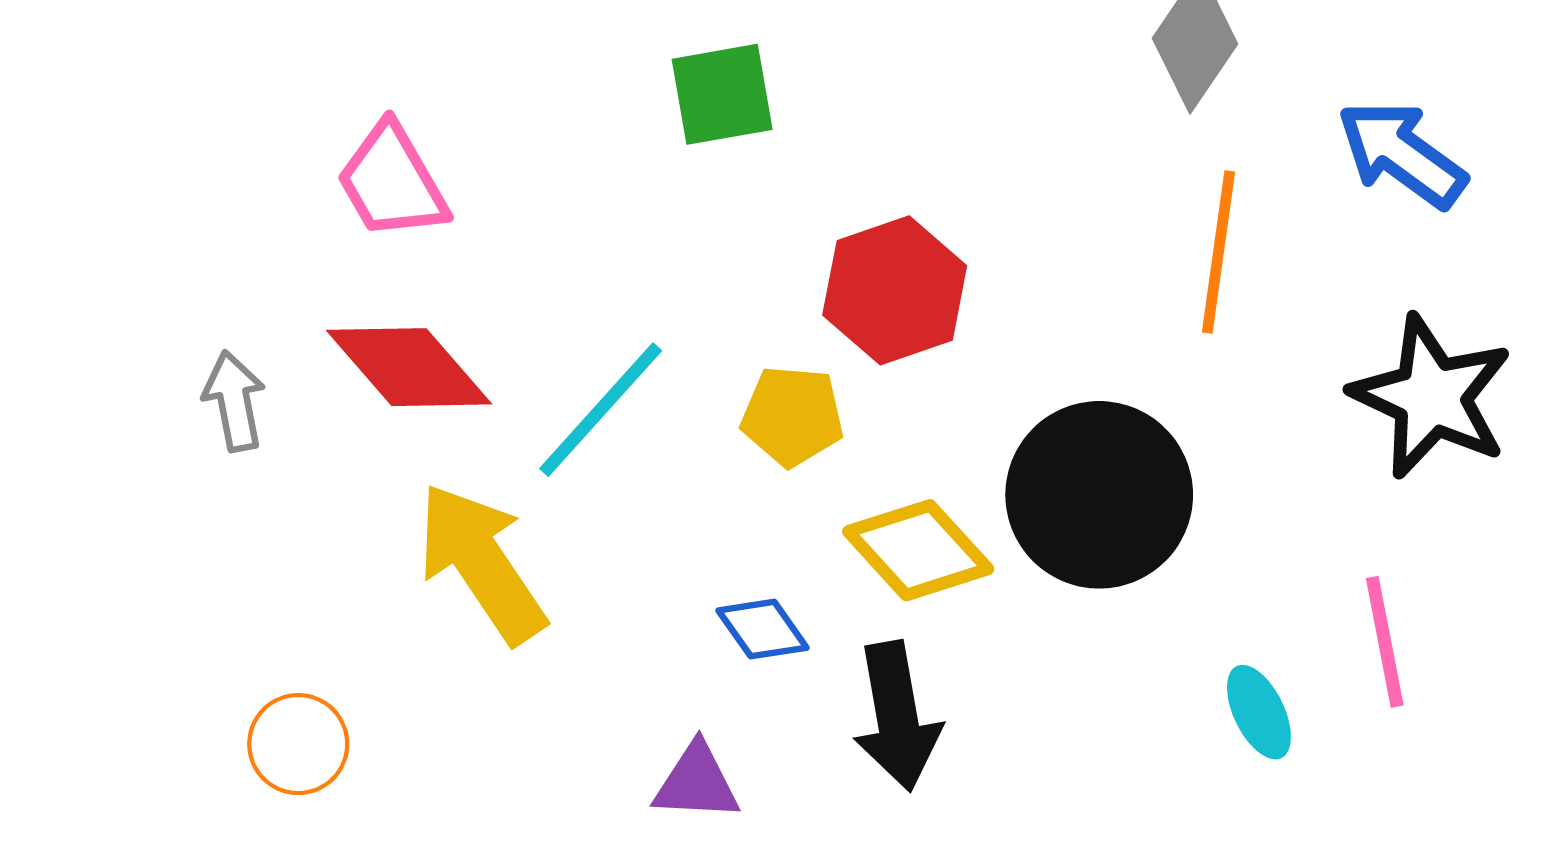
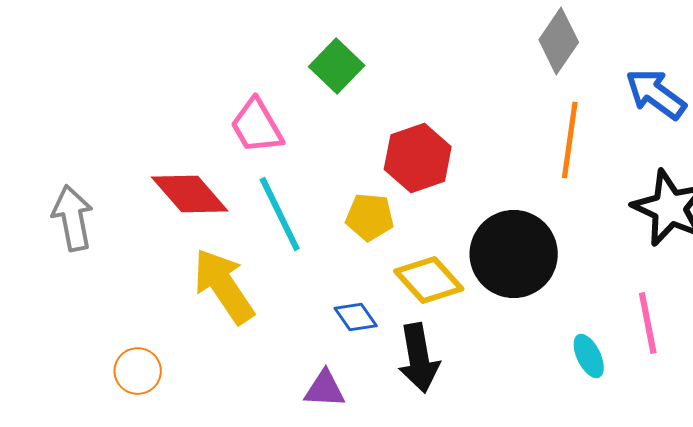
green square: (722, 94) -> (337, 66), turned -36
pink trapezoid: (392, 182) -> (257, 126), moved
gray arrow: (234, 401) -> (73, 218), moved, size x1.4
cyan line: (601, 410) -> (280, 214), turned -68

